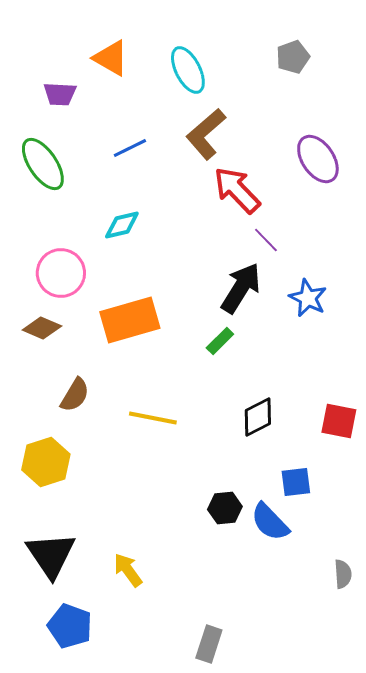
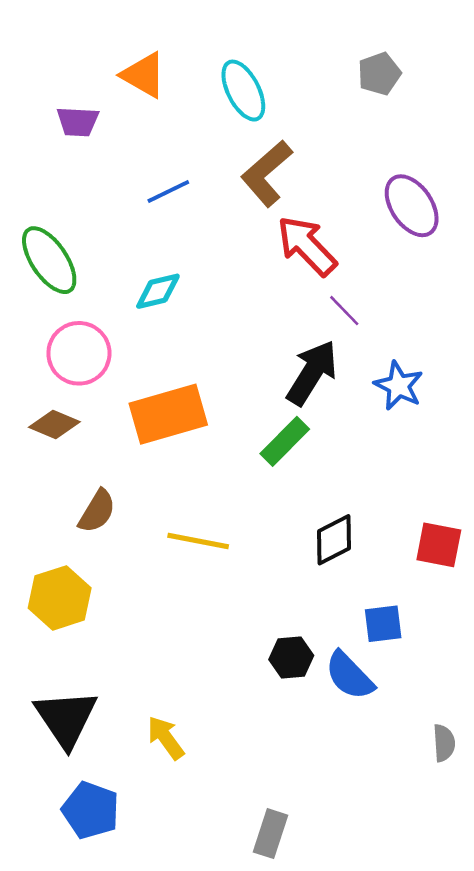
green ellipse: (43, 164) -> (49, 260), moved
green rectangle: (220, 341) -> (285, 441), size x1.4

